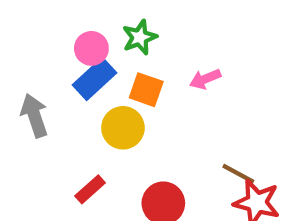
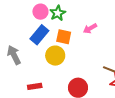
pink circle: (91, 48) -> (40, 12), moved
red rectangle: (90, 189) -> (35, 86), moved, turned 40

